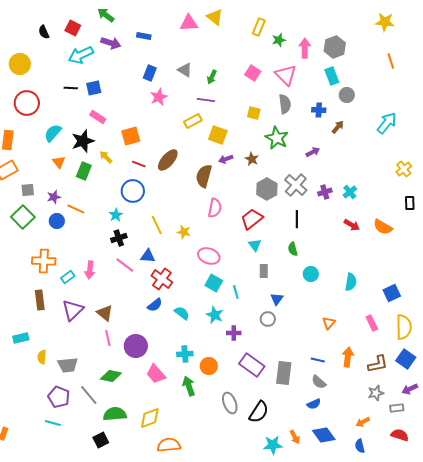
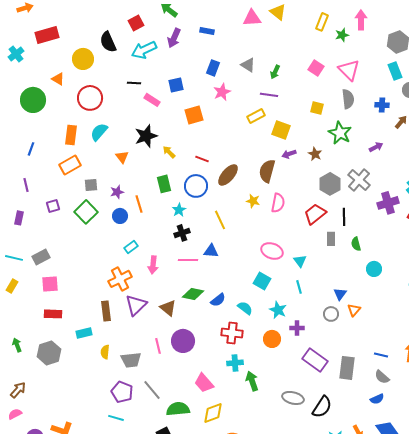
red square: (73, 28) -> (136, 23), turned 35
black semicircle: (44, 32) -> (108, 42), moved, size x1.5
purple arrow: (111, 43) -> (174, 38), turned 96
pink arrow: (305, 48) -> (361, 20), moved
blue square: (94, 88) -> (176, 85), moved
pink rectangle: (98, 117) -> (152, 100), moved
cyan semicircle: (53, 133) -> (99, 132), moved
orange square: (131, 136) -> (194, 115), moved
brown ellipse: (168, 160) -> (228, 175), moved
green rectangle: (84, 171) -> (164, 184), moved, turned -36
purple cross: (325, 192) -> (388, 203), moved, size x1.5
orange line: (76, 209) -> (139, 204), turned 48
black line: (297, 219) -> (344, 217), moved
yellow star: (184, 232) -> (253, 201), moved
cyan triangle: (255, 245) -> (300, 261), moved
orange cross: (44, 261) -> (120, 279), moved, turned -30
pink line: (125, 265) -> (188, 260), turned -36
gray rectangle: (264, 271) -> (331, 239), moved
cyan rectangle: (68, 277) -> (131, 247), moved
red cross: (162, 279) -> (232, 333), moved, turned -30
cyan square: (214, 283) -> (262, 281), moved
brown rectangle: (40, 300) -> (106, 311), moved
orange triangle: (329, 323) -> (354, 310), moved
pink line: (108, 338) -> (158, 346), moved
purple circle: (136, 346) -> (183, 341), moved
cyan cross: (185, 354) -> (235, 363), moved
orange circle: (209, 366) -> (272, 339), moved
pink trapezoid: (156, 374) -> (204, 383), moved
green diamond: (111, 376) -> (193, 294), moved
gray ellipse: (230, 403) -> (293, 398), turned -55

